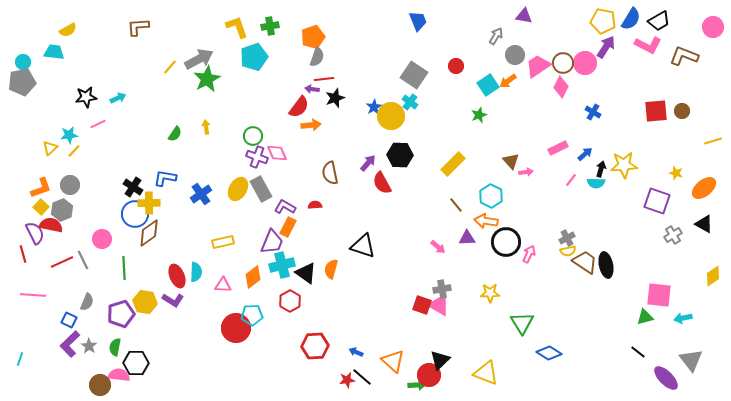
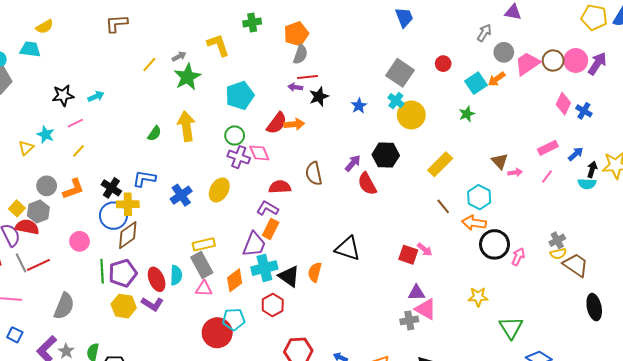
yellow L-shape: (237, 27) -> (218, 45), moved
purple arrow: (606, 47) -> (597, 64), moved
cyan pentagon: (254, 57) -> (240, 95), moved
gray arrow: (199, 59) -> (179, 56), size x0.5
pink diamond: (561, 87) -> (563, 104), moved
red semicircle: (299, 107) -> (277, 123), moved
yellow circle: (391, 116) -> (411, 115), moved
yellow arrow: (206, 127) -> (186, 126), size x2.0
cyan star: (69, 135) -> (46, 134), turned 30
yellow line: (74, 151) -> (78, 151), moved
pink line: (571, 180) -> (547, 177), moved
orange L-shape: (41, 188) -> (73, 189), moved
gray rectangle: (261, 189) -> (202, 265), moved
red semicircle: (315, 205) -> (280, 187), moved, size x1.5
purple triangle: (467, 238) -> (416, 293), moved
gray line: (83, 260) -> (21, 263), moved
black ellipse: (606, 265) -> (594, 307), moved
gray cross: (442, 289) -> (409, 320), moved
gray semicircle: (87, 302) -> (64, 306), size x1.5
red square: (422, 305) -> (408, 255), moved
purple pentagon: (121, 314) -> (123, 273), moved
blue square: (69, 320) -> (15, 335), moved

